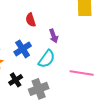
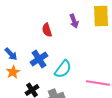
purple arrow: (54, 36) -> (74, 21), moved

